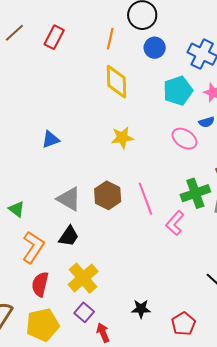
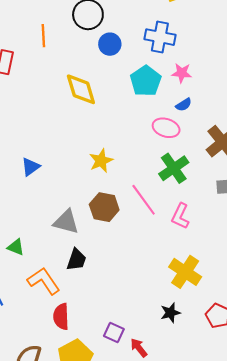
orange line: (110, 39) -> (43, 36), moved
yellow star: (122, 138) -> (101, 161), moved
green cross: (195, 193) -> (174, 168), moved
orange L-shape: (33, 247) -> (44, 281), turned -52
yellow cross: (83, 278) -> (185, 272), moved

